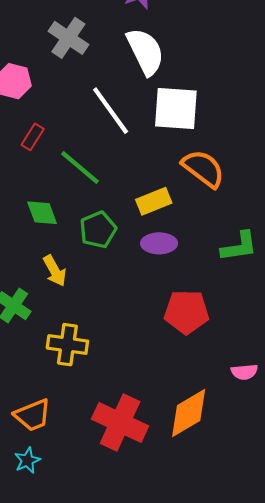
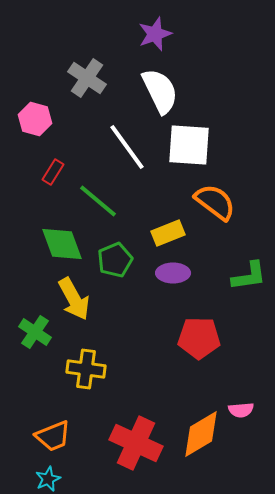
green diamond: (42, 213) -> (62, 244), size x1.4
yellow arrow: (55, 271) -> (74, 299), size x1.4
pink semicircle: (244, 372) -> (241, 410), moved

